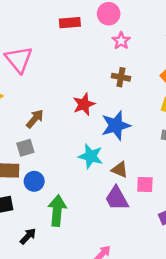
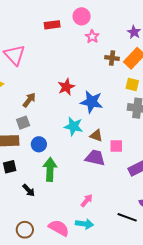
brown cross: (121, 77) -> (112, 58), moved
blue star: (116, 125) -> (92, 102), turned 30
blue circle: (34, 181) -> (39, 144), moved
purple trapezoid: (117, 198) -> (95, 158), turned 135
black arrow: (28, 236) -> (29, 190), turned 96

